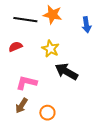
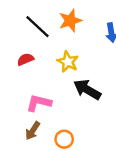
orange star: (52, 15) -> (70, 21), turned -30
black line: (25, 20) -> (38, 27), turned 35

